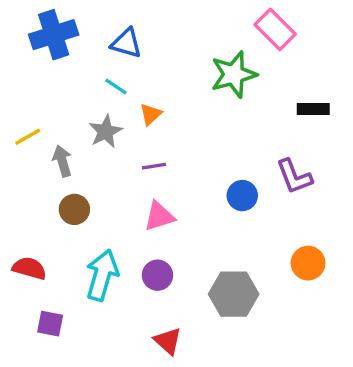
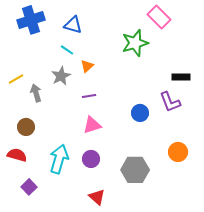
black rectangle: (313, 109) -> (181, 77), moved
brown circle: (74, 209) -> (26, 127), moved
purple square: (50, 324) -> (29, 187), turned 35

